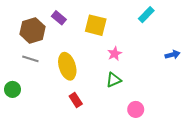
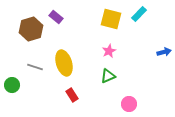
yellow square: (96, 25) -> (111, 19), moved
gray line: (30, 59) -> (35, 67), moved

